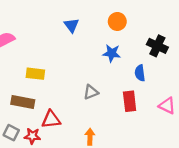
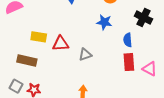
red rectangle: (130, 101) -> (129, 62), moved
red triangle: (51, 119) -> (61, 44), moved

